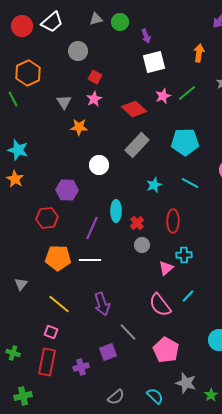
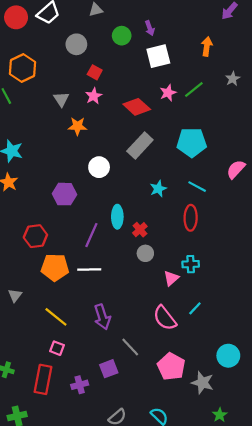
green circle: (120, 22) -> (122, 36), moved
red hexagon: (47, 218) -> (35, 236), moved
red ellipse: (173, 221) -> (191, 218), moved
pink square: (51, 332) -> (57, 348), moved
gray star: (186, 383) -> (202, 383), moved

